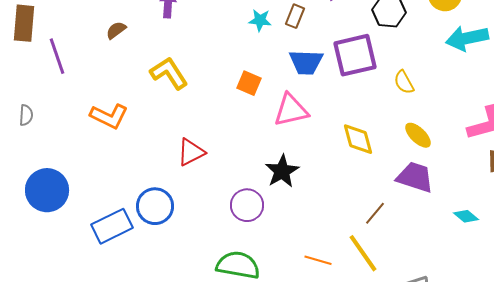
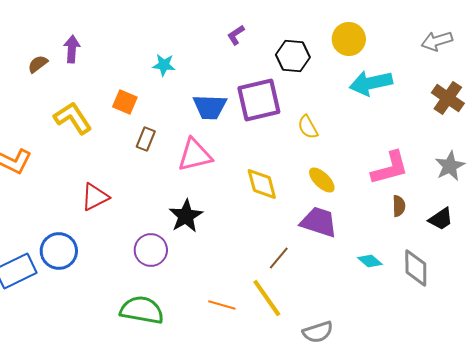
brown rectangle: (295, 16) -> (146, 139), moved
brown semicircle: (116, 30) -> (38, 64), moved
orange square: (249, 83) -> (125, 102), moved

